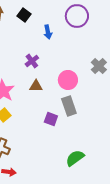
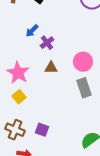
blue arrow: (48, 32) -> (32, 31), moved, turned 56
purple square: (51, 119) -> (42, 130), moved

